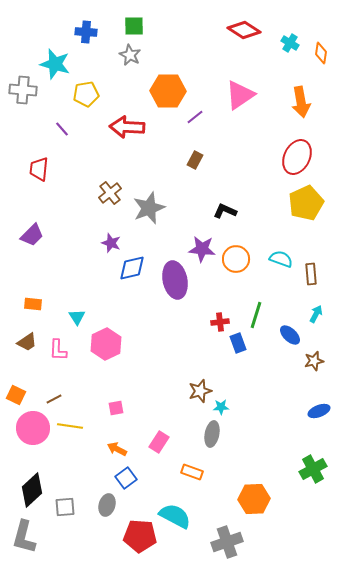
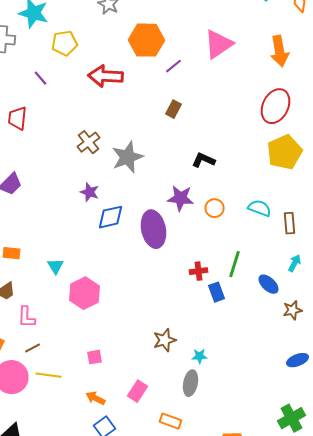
orange circle: (236, 259) -> (214, 208), size x0.7
pink L-shape: (58, 350) -> (26, 317), moved
brown star: (200, 391) -> (164, 340), moved

